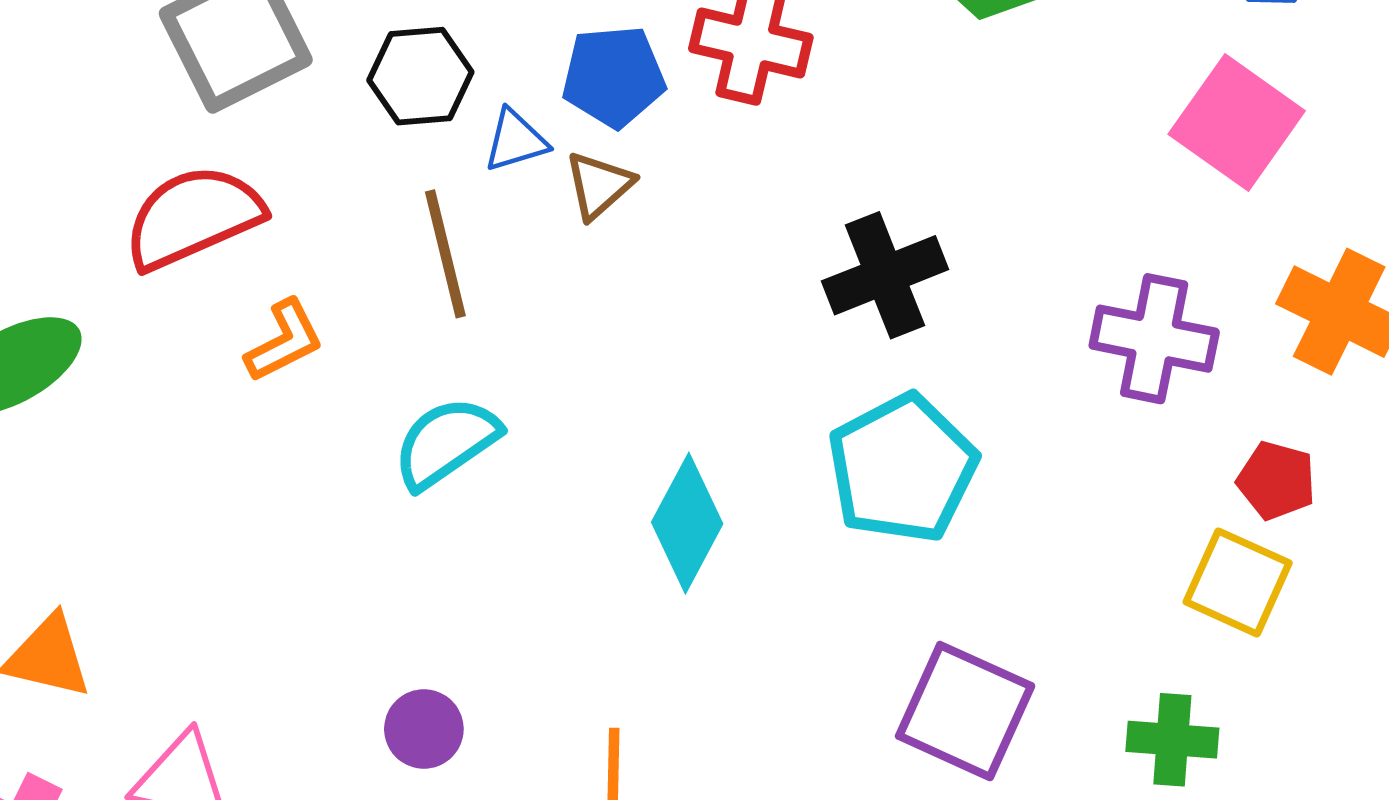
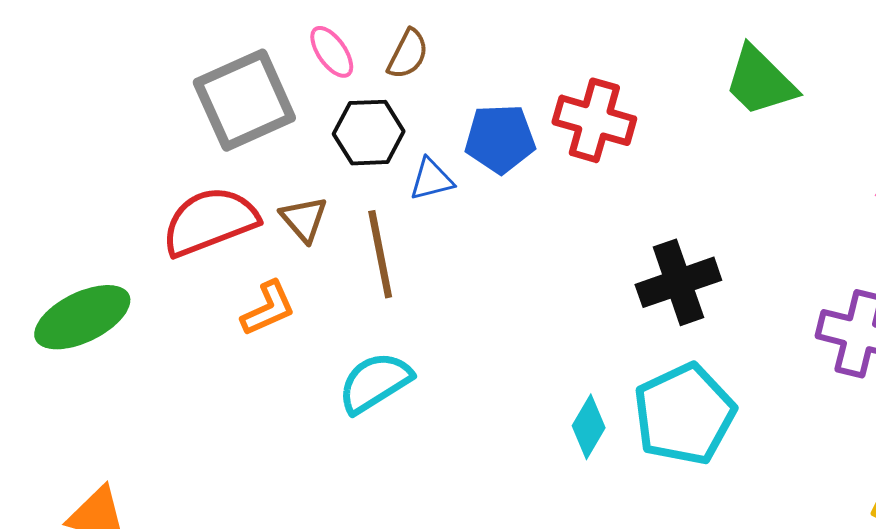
brown triangle: (599, 185) -> (304, 219), moved, turned -32
cyan diamond: (687, 523) -> (589, 427), moved, size x0.7

